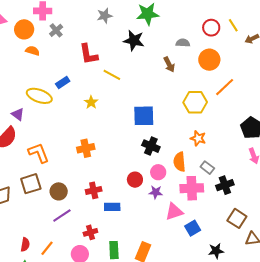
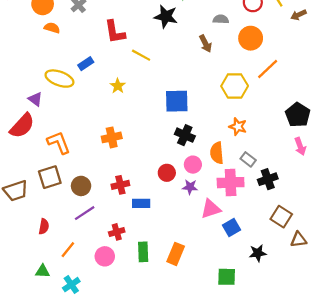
red semicircle: (25, 245) -> (44, 226), moved

